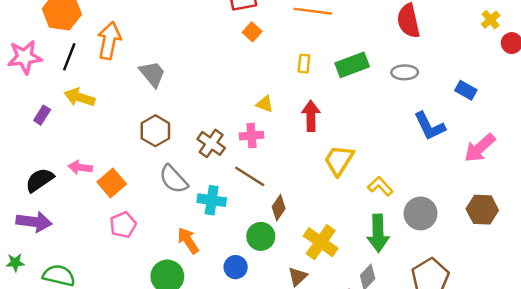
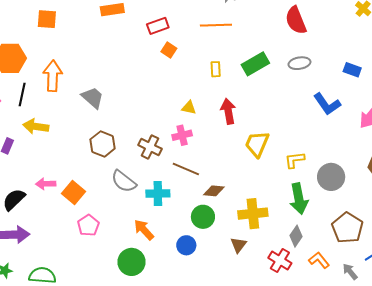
yellow L-shape: (380, 186) -> (295, 160), turned -45
brown diamond: (279, 208) -> (214, 191), turned 70
yellow cross: (321, 242) -> (253, 214), turned -32

